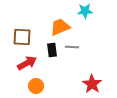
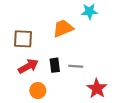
gray line: (72, 47) -> (76, 66), moved
black rectangle: (52, 50) -> (55, 65), moved

